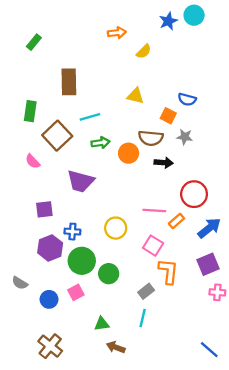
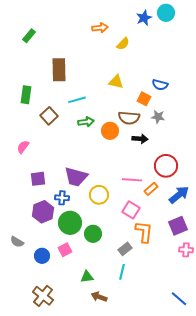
brown square: (57, 136) -> (49, 116), size x0.7
pink semicircle: (33, 161) -> (23, 147), moved, turned 80
purple trapezoid: (81, 181) -> (76, 177), moved

